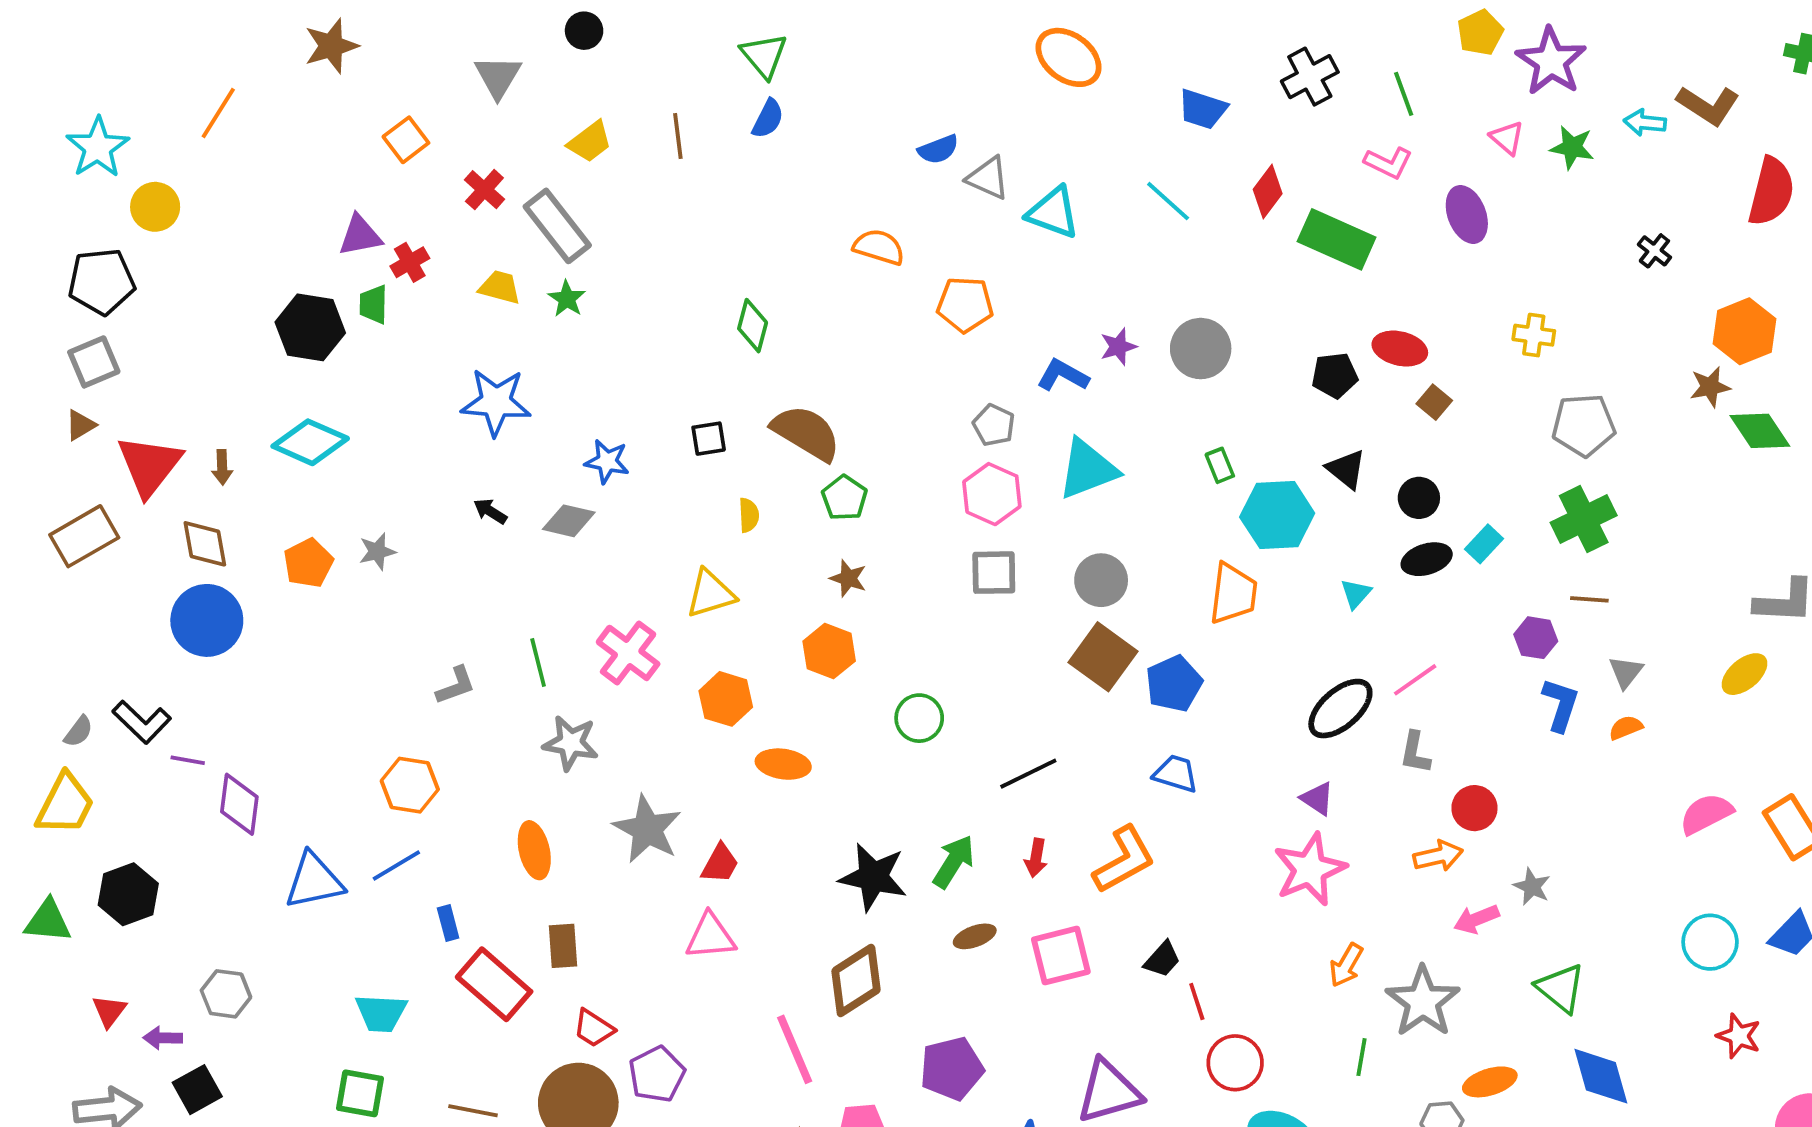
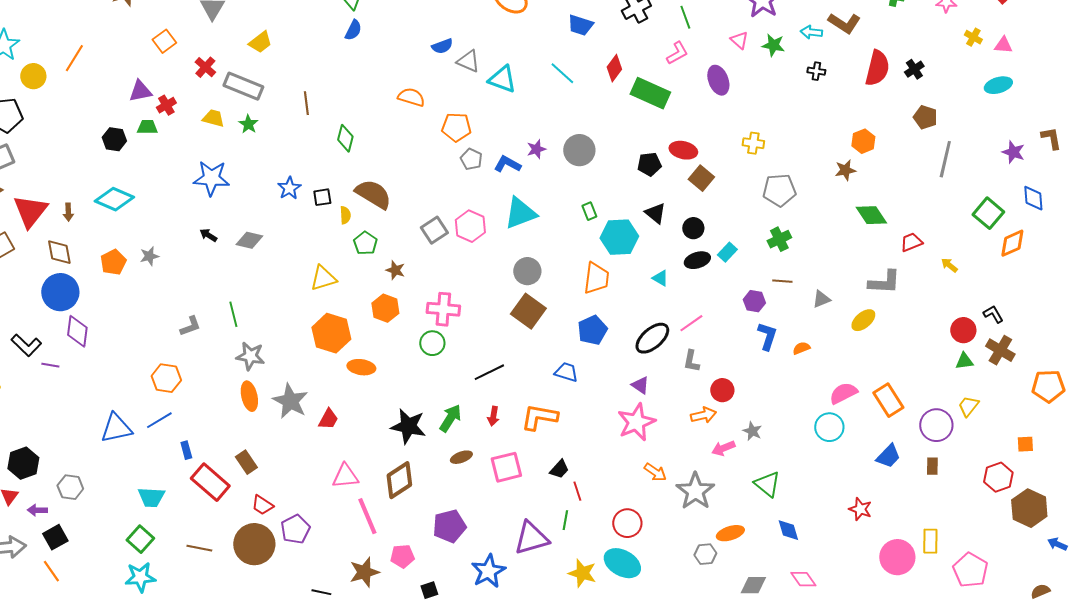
orange line: (218, 113) -> (74, 58), moved
brown line: (678, 136) -> (306, 103), moved
pink L-shape: (1388, 163) -> (677, 53), turned -55
gray rectangle: (557, 226) -> (243, 86), turned -30
black cross: (1654, 251) -> (816, 71), moved, turned -30
green trapezoid: (373, 304) -> (147, 127), turned 90
black hexagon: (310, 327) -> (114, 139), size x0.7
orange hexagon: (1744, 331) -> (863, 141), size x0.7
brown square: (1434, 402) -> (701, 178), size x1.4
gray pentagon: (994, 425) -> (471, 159), moved
green diamond: (1760, 431) -> (871, 215), moved
blue star: (607, 461) -> (289, 188), moved, turned 30
green pentagon: (844, 498) -> (365, 243), moved
yellow semicircle: (749, 515) -> (345, 215), moved
green cross: (1584, 519) -> (779, 239), size x0.7
gray square: (994, 573) -> (434, 230), moved, turned -32
cyan triangle: (1356, 594) -> (660, 278), turned -42
pink cross: (628, 653) -> (443, 309), moved, turned -32
gray triangle: (1626, 672) -> (821, 299), moved, turned 30
blue pentagon: (1174, 684) -> (592, 330), moved
orange hexagon: (726, 699) -> (331, 333), size x1.4
purple diamond: (239, 804) -> (77, 331), moved
orange ellipse: (534, 850) -> (249, 396), moved
orange L-shape: (1124, 860) -> (539, 417), turned -141
black hexagon: (128, 894) -> (23, 463), moved
pink triangle: (710, 936) -> (345, 476), moved
cyan circle: (1710, 942) -> (829, 427), moved
brown rectangle: (563, 946) -> (246, 462), turned -30
orange arrow: (1346, 965) -> (655, 472), turned -85
green line: (1361, 1057) -> (565, 520), moved
red circle: (1235, 1063) -> (627, 523), moved
blue diamond: (1601, 1076) -> (788, 530), size x0.7
green square: (360, 1093) -> (140, 539), turned 32

